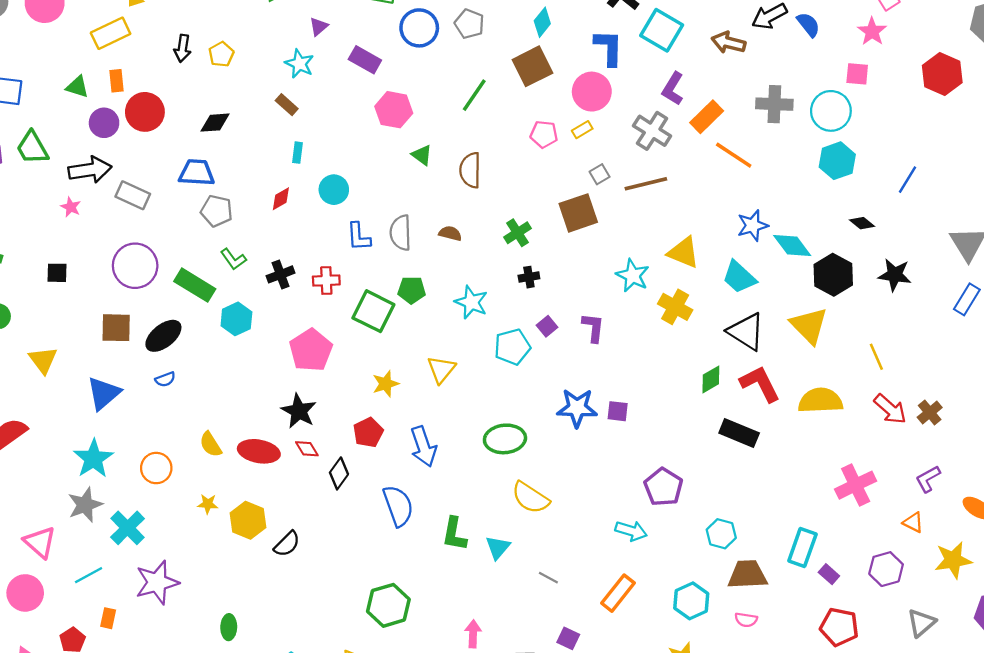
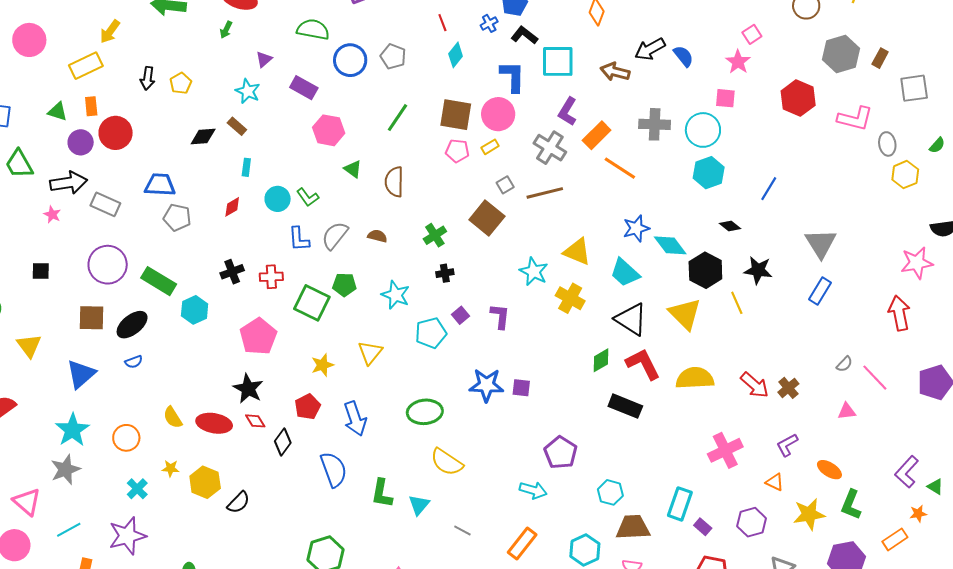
cyan square: (662, 30) -> (558, 61), turned -30
brown square: (532, 66) -> (456, 115), moved, turned 36
black diamond: (215, 123) -> (203, 137), moved
brown square: (578, 213) -> (487, 218), turned -32
gray semicircle: (401, 233) -> (335, 236), turned 40
green L-shape: (233, 259) -> (308, 197), moved
yellow line: (876, 357) -> (737, 303), moved
cyan cross: (128, 528) -> (137, 489), moved, size x0.7

